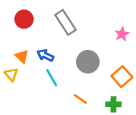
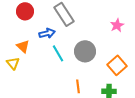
blue arrow: (45, 55) -> (47, 33), moved, turned 140
cyan line: (52, 78) -> (58, 53), moved
orange line: (80, 99) -> (78, 86), turned 48

